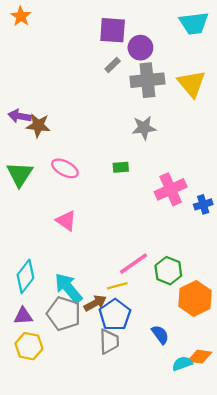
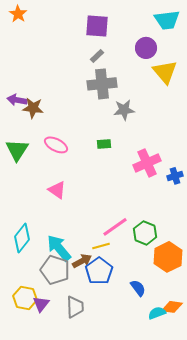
purple circle: (140, 48) -> (146, 48), moved
gray cross: (147, 80) -> (102, 84), moved
purple triangle: (23, 316) -> (41, 304), moved, turned -48
gray trapezoid: (109, 341) -> (75, 307), moved

